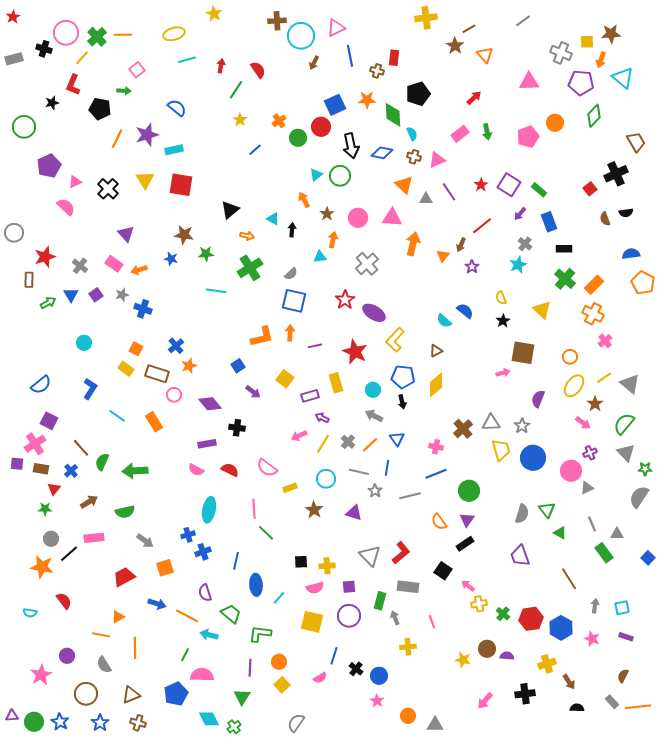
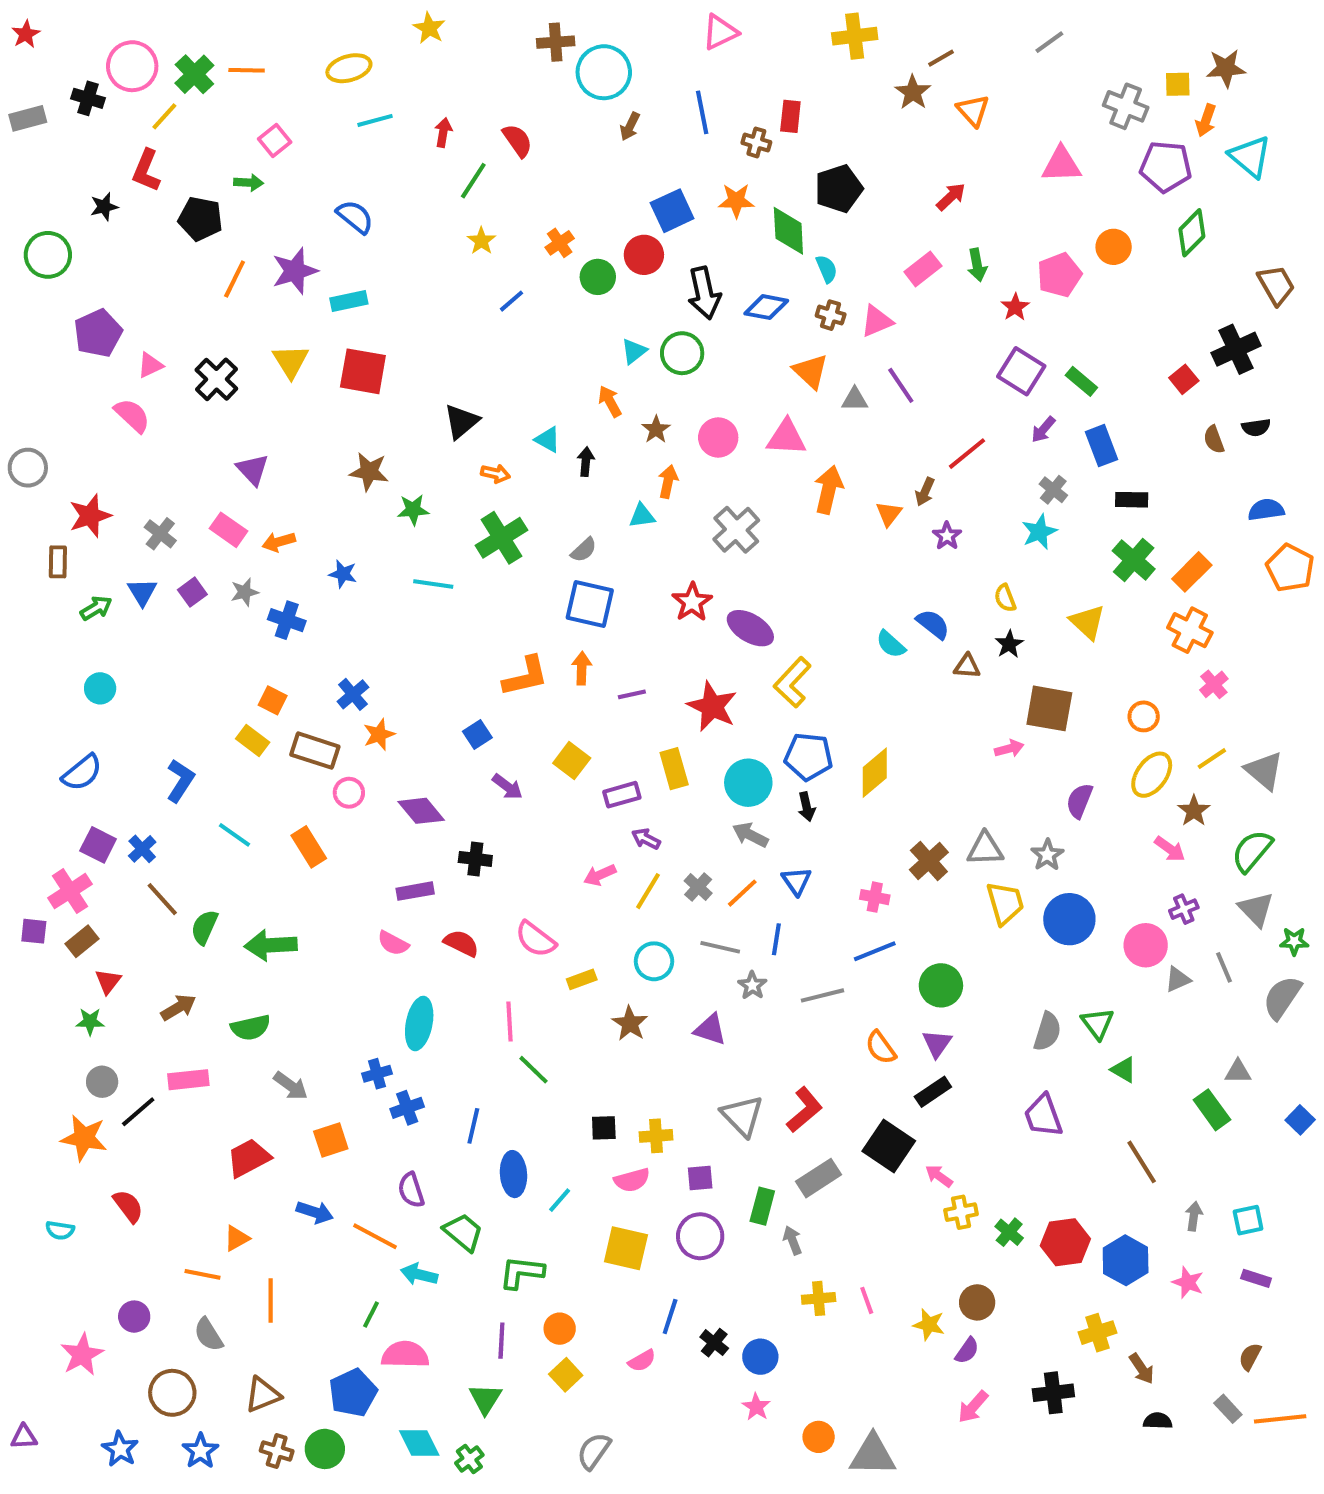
pink triangle: (336, 28) -> (720, 32), moved
red star: (481, 185) -> (1015, 307), moved
blue star: (171, 259) -> (343, 574), moved
cyan circle: (84, 343) -> (100, 688), moved
brown triangle: (436, 351) -> (967, 666), moved, turned 32
cyan circle: (373, 390) -> (748, 783), size x1.5
brown rectangle: (41, 469) -> (82, 941), turned -49
blue cross: (71, 471) -> (142, 849), moved
gray line: (592, 524) -> (1224, 967), moved
black square: (443, 571) -> (889, 1146), size x1.4
gray rectangle: (408, 587) -> (819, 1178), turned -40
pink line: (432, 622) -> (867, 1300), moved
purple semicircle: (507, 656) -> (967, 1351), moved, turned 120
green circle: (34, 722) -> (325, 1449), moved
gray triangle: (435, 725) -> (873, 1455), size x1.4

